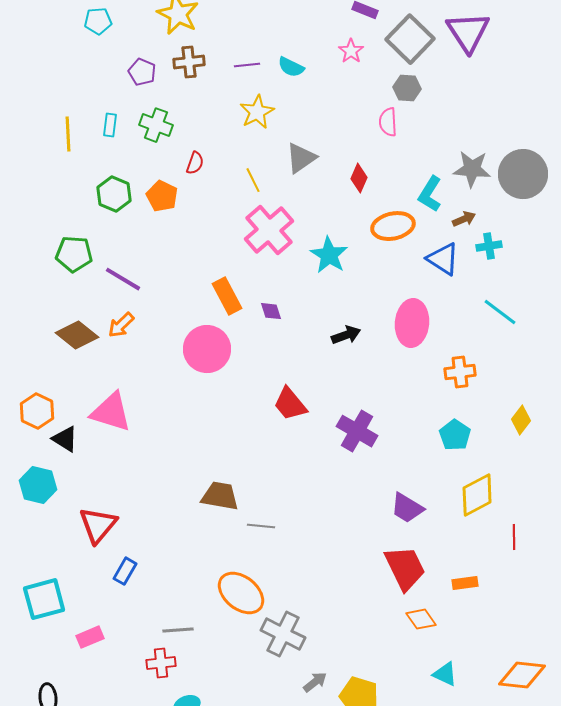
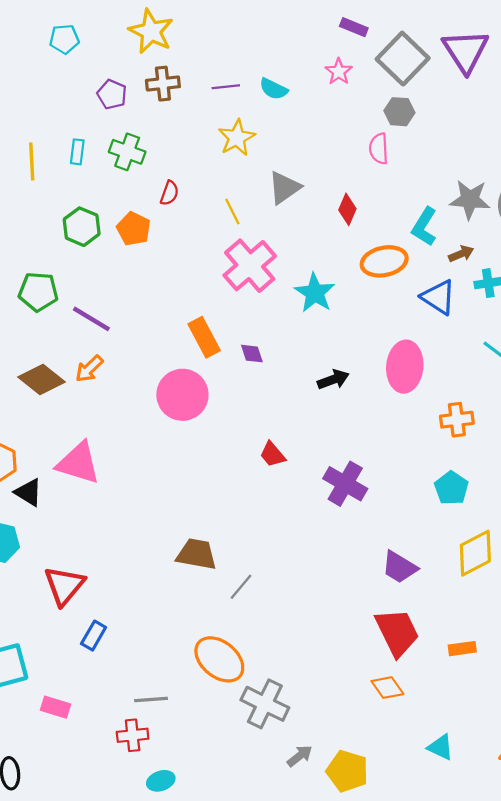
red trapezoid: (290, 404) -> (272, 454), size x0.7
gray line: (261, 526) -> (241, 587), turned -56
orange diamond: (421, 619) -> (387, 688), moved
pink rectangle: (90, 637) -> (56, 707), turned 40

